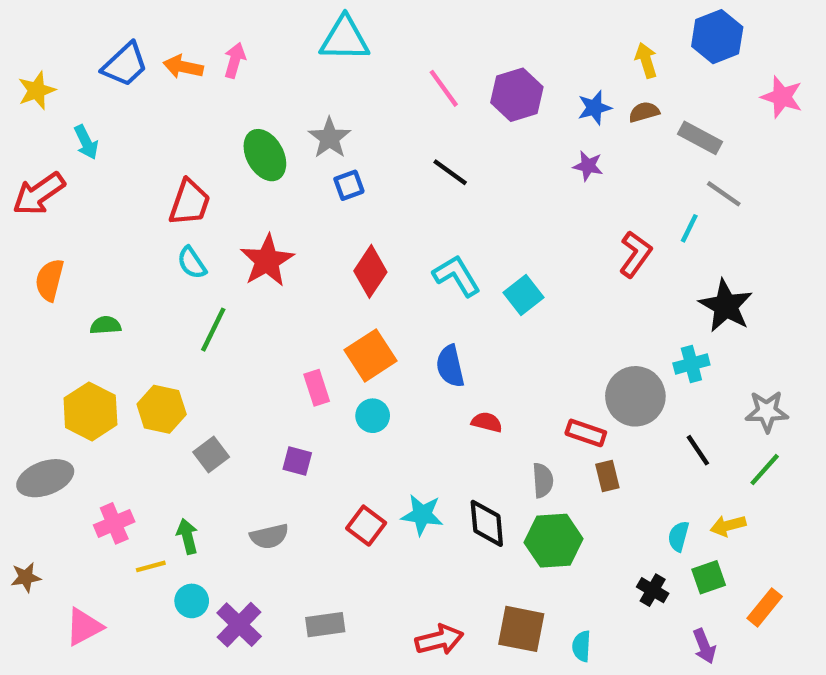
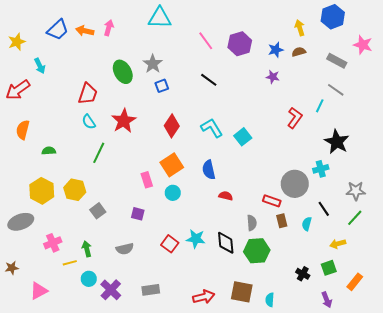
gray rectangle: (700, 138) -> (337, 61), moved
cyan semicircle: (678, 536) -> (307, 224), moved

